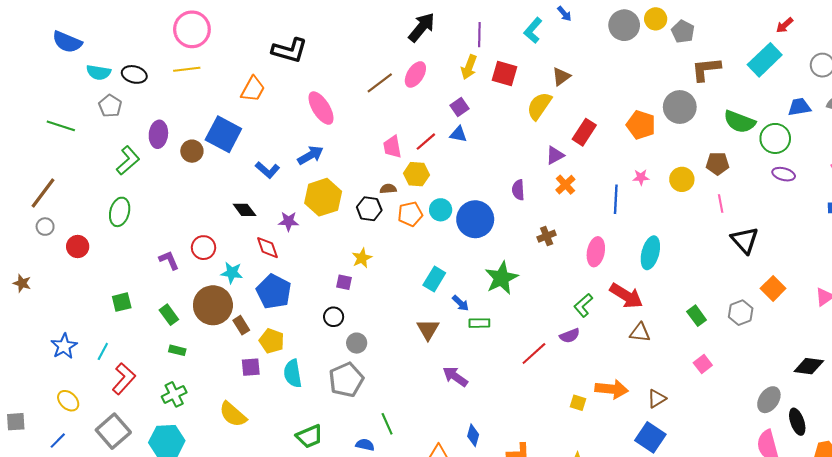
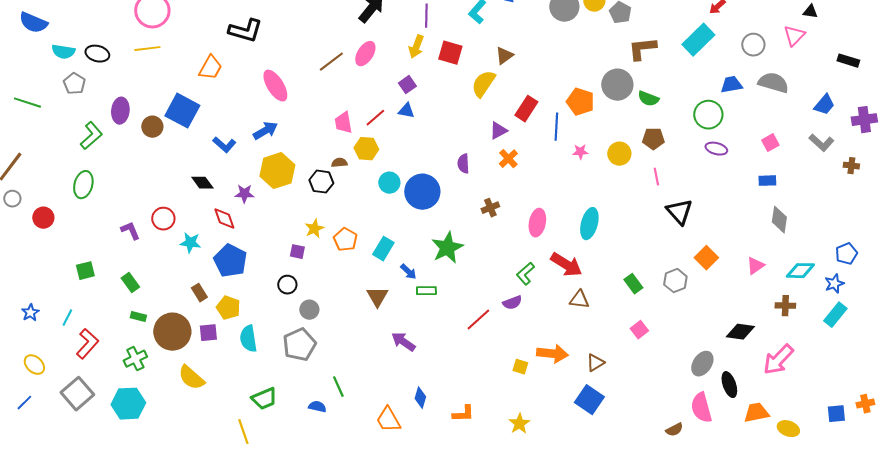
green semicircle: (740, 122) -> (648, 99), moved, size x0.7
blue line: (616, 199) -> (556, 127), moved
orange pentagon: (410, 214) -> (345, 240), moved, turned -30
brown circle: (213, 305) -> (172, 332), moved
blue star: (64, 346) -> (30, 313), size x0.7

